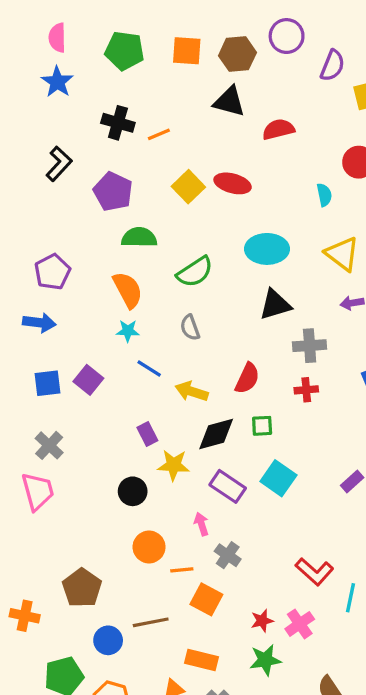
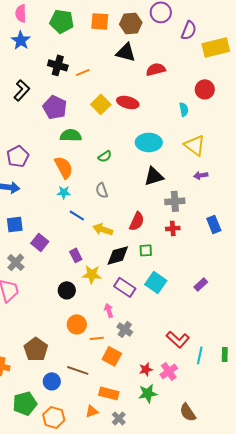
green semicircle: (195, 272) -> (105, 156), size x0.6
purple square: (88, 380) -> (40, 242), moved
brown line: (151, 622) -> (78, 370), turned 30

